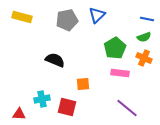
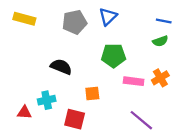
green pentagon: (115, 48) -> (114, 56), moved, turned 30
orange cross: (144, 58) -> (160, 78), moved, turned 35
cyan cross: (42, 99) -> (47, 100), moved
red triangle: (19, 114) -> (24, 112), moved

